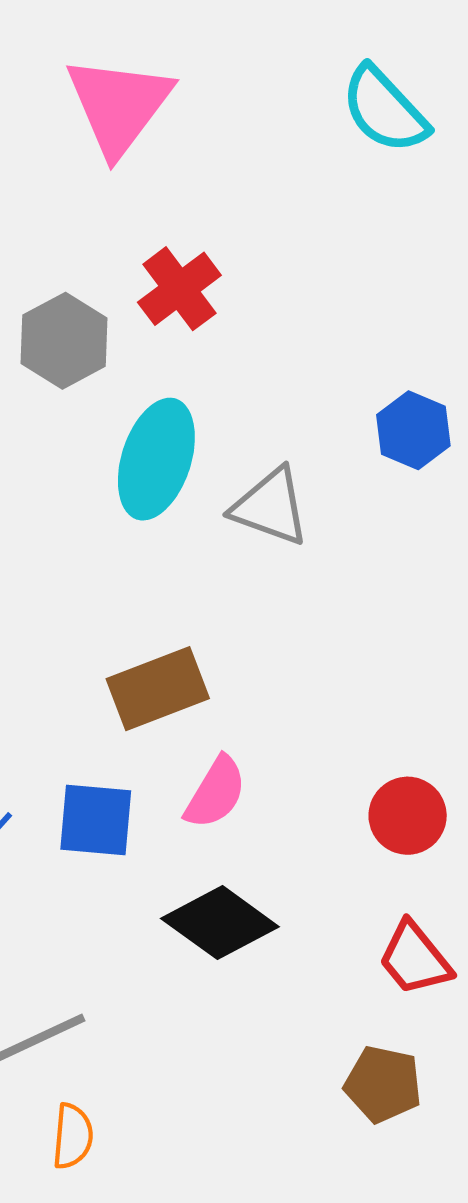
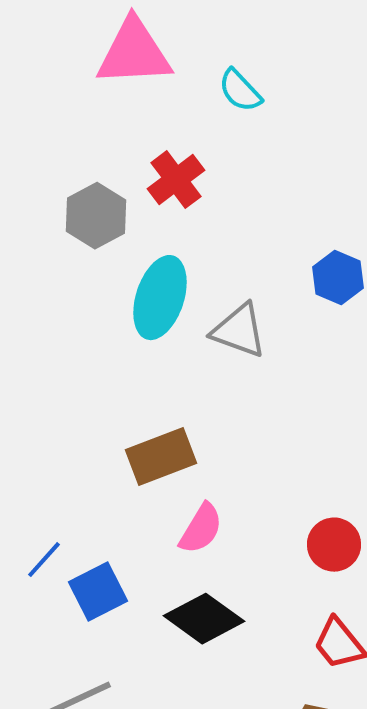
pink triangle: (119, 105) -> (134, 53), turned 50
cyan semicircle: (384, 110) -> (240, 91), moved, size x0.7
blue square: (96, 820) -> (98, 592), moved, turned -32

